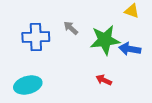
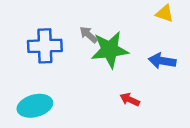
green star: (105, 40) -> (110, 50), moved

